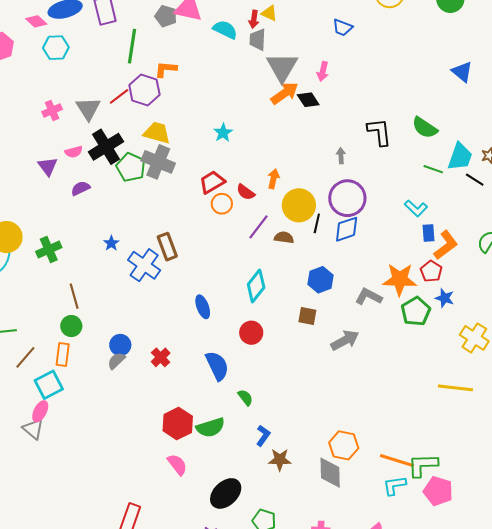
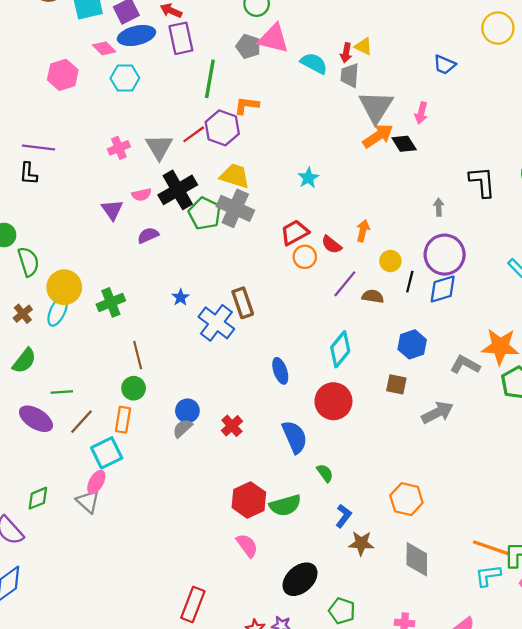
yellow circle: (299, 205) -> (390, 261), size x0.6
red circle: (251, 333) -> (333, 401), size x1.4
orange hexagon: (344, 445) -> (406, 499), moved

